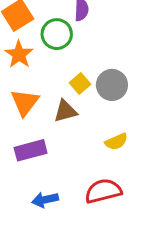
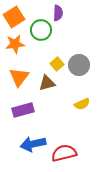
orange star: (19, 54) -> (15, 44), turned 30
red semicircle: (103, 191) -> (64, 153), moved
blue arrow: (45, 200) -> (33, 144), size x1.4

